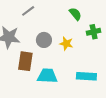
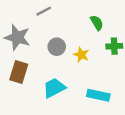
brown rectangle: (25, 61) -> (19, 72), moved
cyan trapezoid: (47, 76) -> (54, 88), turned -40

